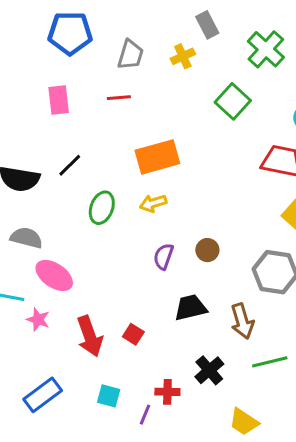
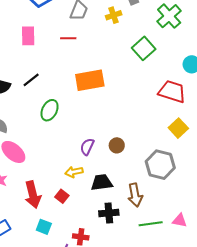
yellow arrow: (153, 203) -> (74, 172), moved
black cross: (209, 370) -> (109, 213), moved, turned 30
cyan square: (109, 396) -> (44, 227), moved

